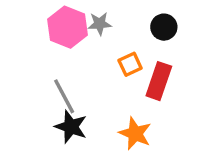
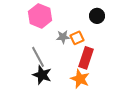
gray star: (100, 24) -> (63, 37), moved
red rectangle: (159, 81) -> (86, 58), moved

